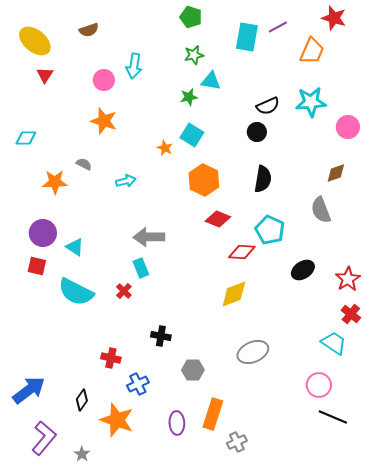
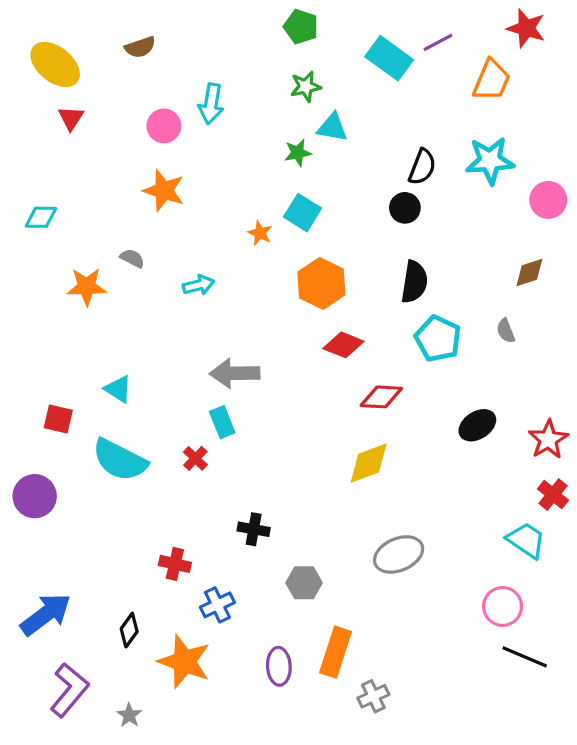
cyan rectangle: (247, 37) -> (389, 58), turned -64
black semicircle: (268, 106) -> (422, 167), turned -45
gray semicircle: (321, 210) -> (506, 331), size x0.6
cyan pentagon: (270, 230) -> (438, 339), moved
purple circle: (43, 233) -> (35, 496), moved

